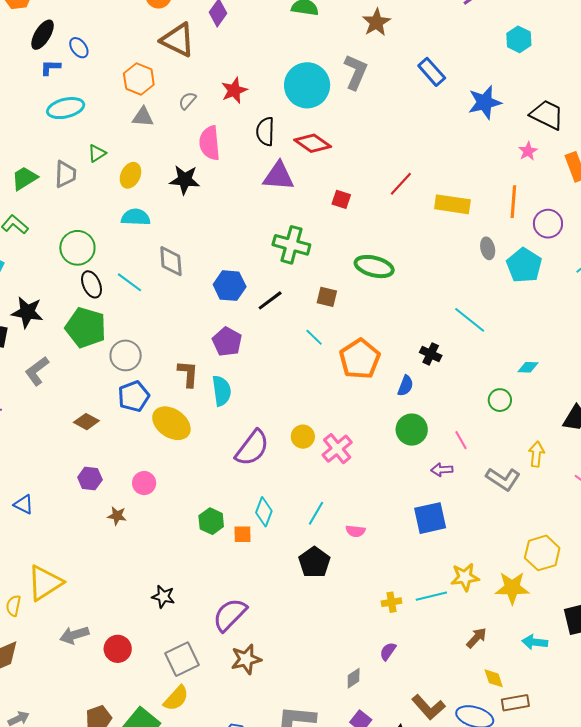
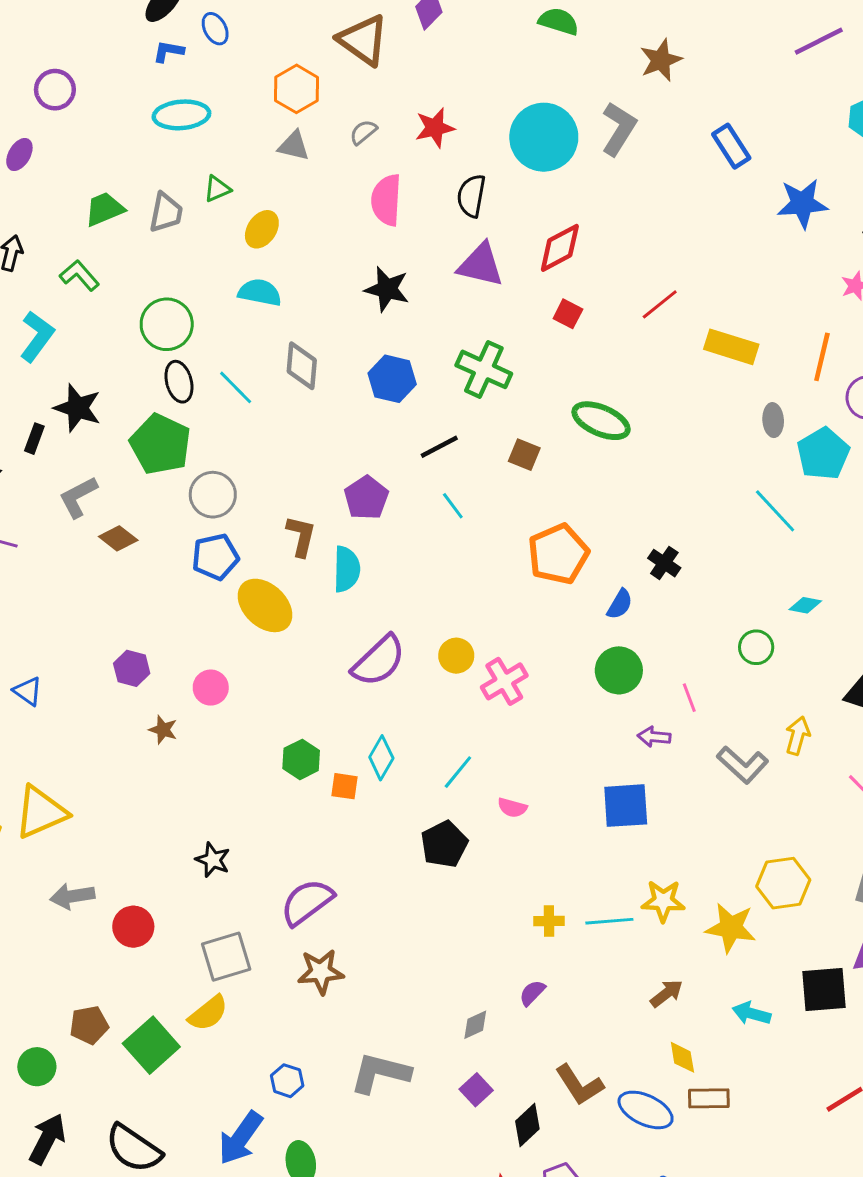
red diamond: (313, 143) -> (560, 248), moved, turned -72
black star: (185, 180) -> (387, 289), moved
blue hexagon: (230, 286) -> (392, 379), moved
cyan line: (470, 320) -> (775, 511), moved
cyan line: (314, 337) -> (453, 506), moved
brown diamond: (86, 422) -> (118, 538), moved

